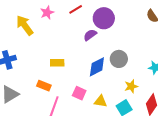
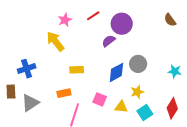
yellow arrow: (25, 25) -> (55, 41), moved
orange rectangle: (44, 86) -> (64, 93), turned -32
yellow star: (131, 86) -> (137, 92), moved

